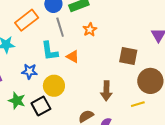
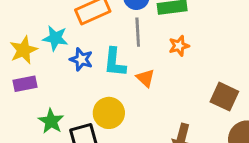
blue star: (29, 71) -> (81, 59), moved

